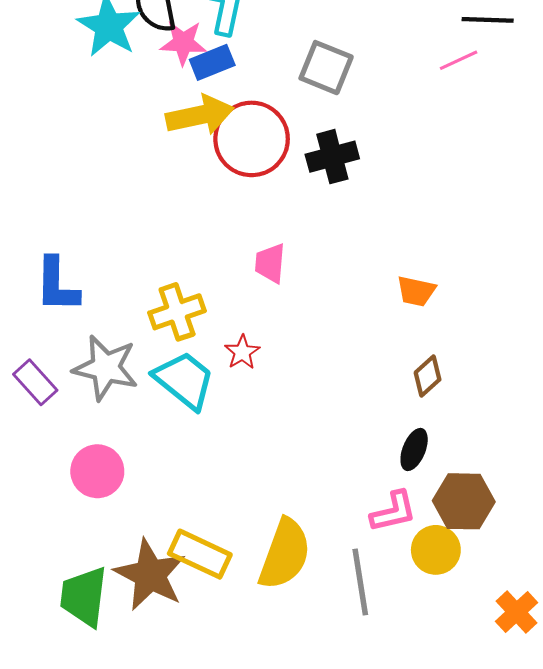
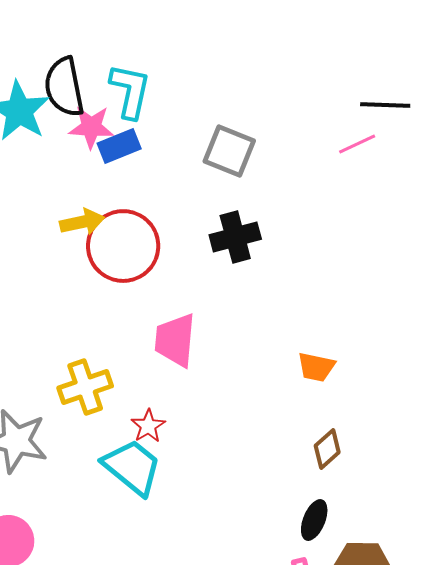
yellow arrow: (200, 115) -> (82, 222), moved, size x0.7
red circle: (252, 139) -> (123, 246), moved
pink trapezoid: (270, 263) -> (175, 340), size x1.4
cyan trapezoid: (184, 380) -> (132, 467), moved

